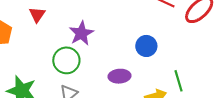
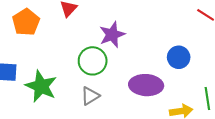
purple ellipse: (120, 76) -> (146, 85), size x1.4

